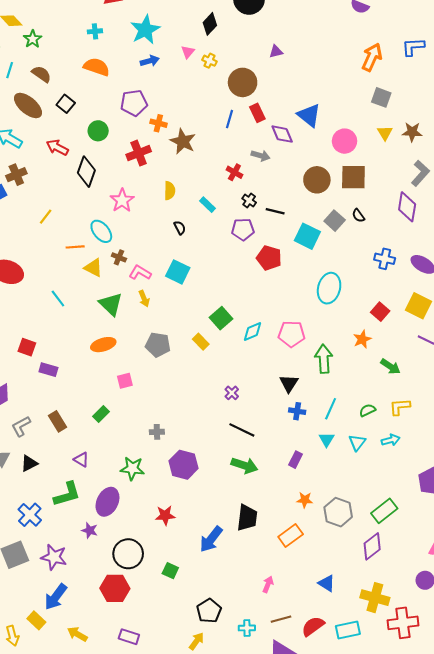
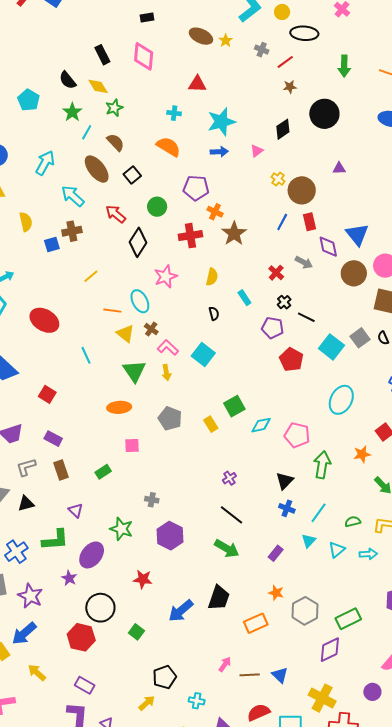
yellow cross: (209, 61) -> (278, 179), moved
brown circle: (317, 180) -> (354, 273), moved
purple rectangle: (48, 370) -> (53, 439), moved
brown line: (281, 619) -> (250, 675), moved

